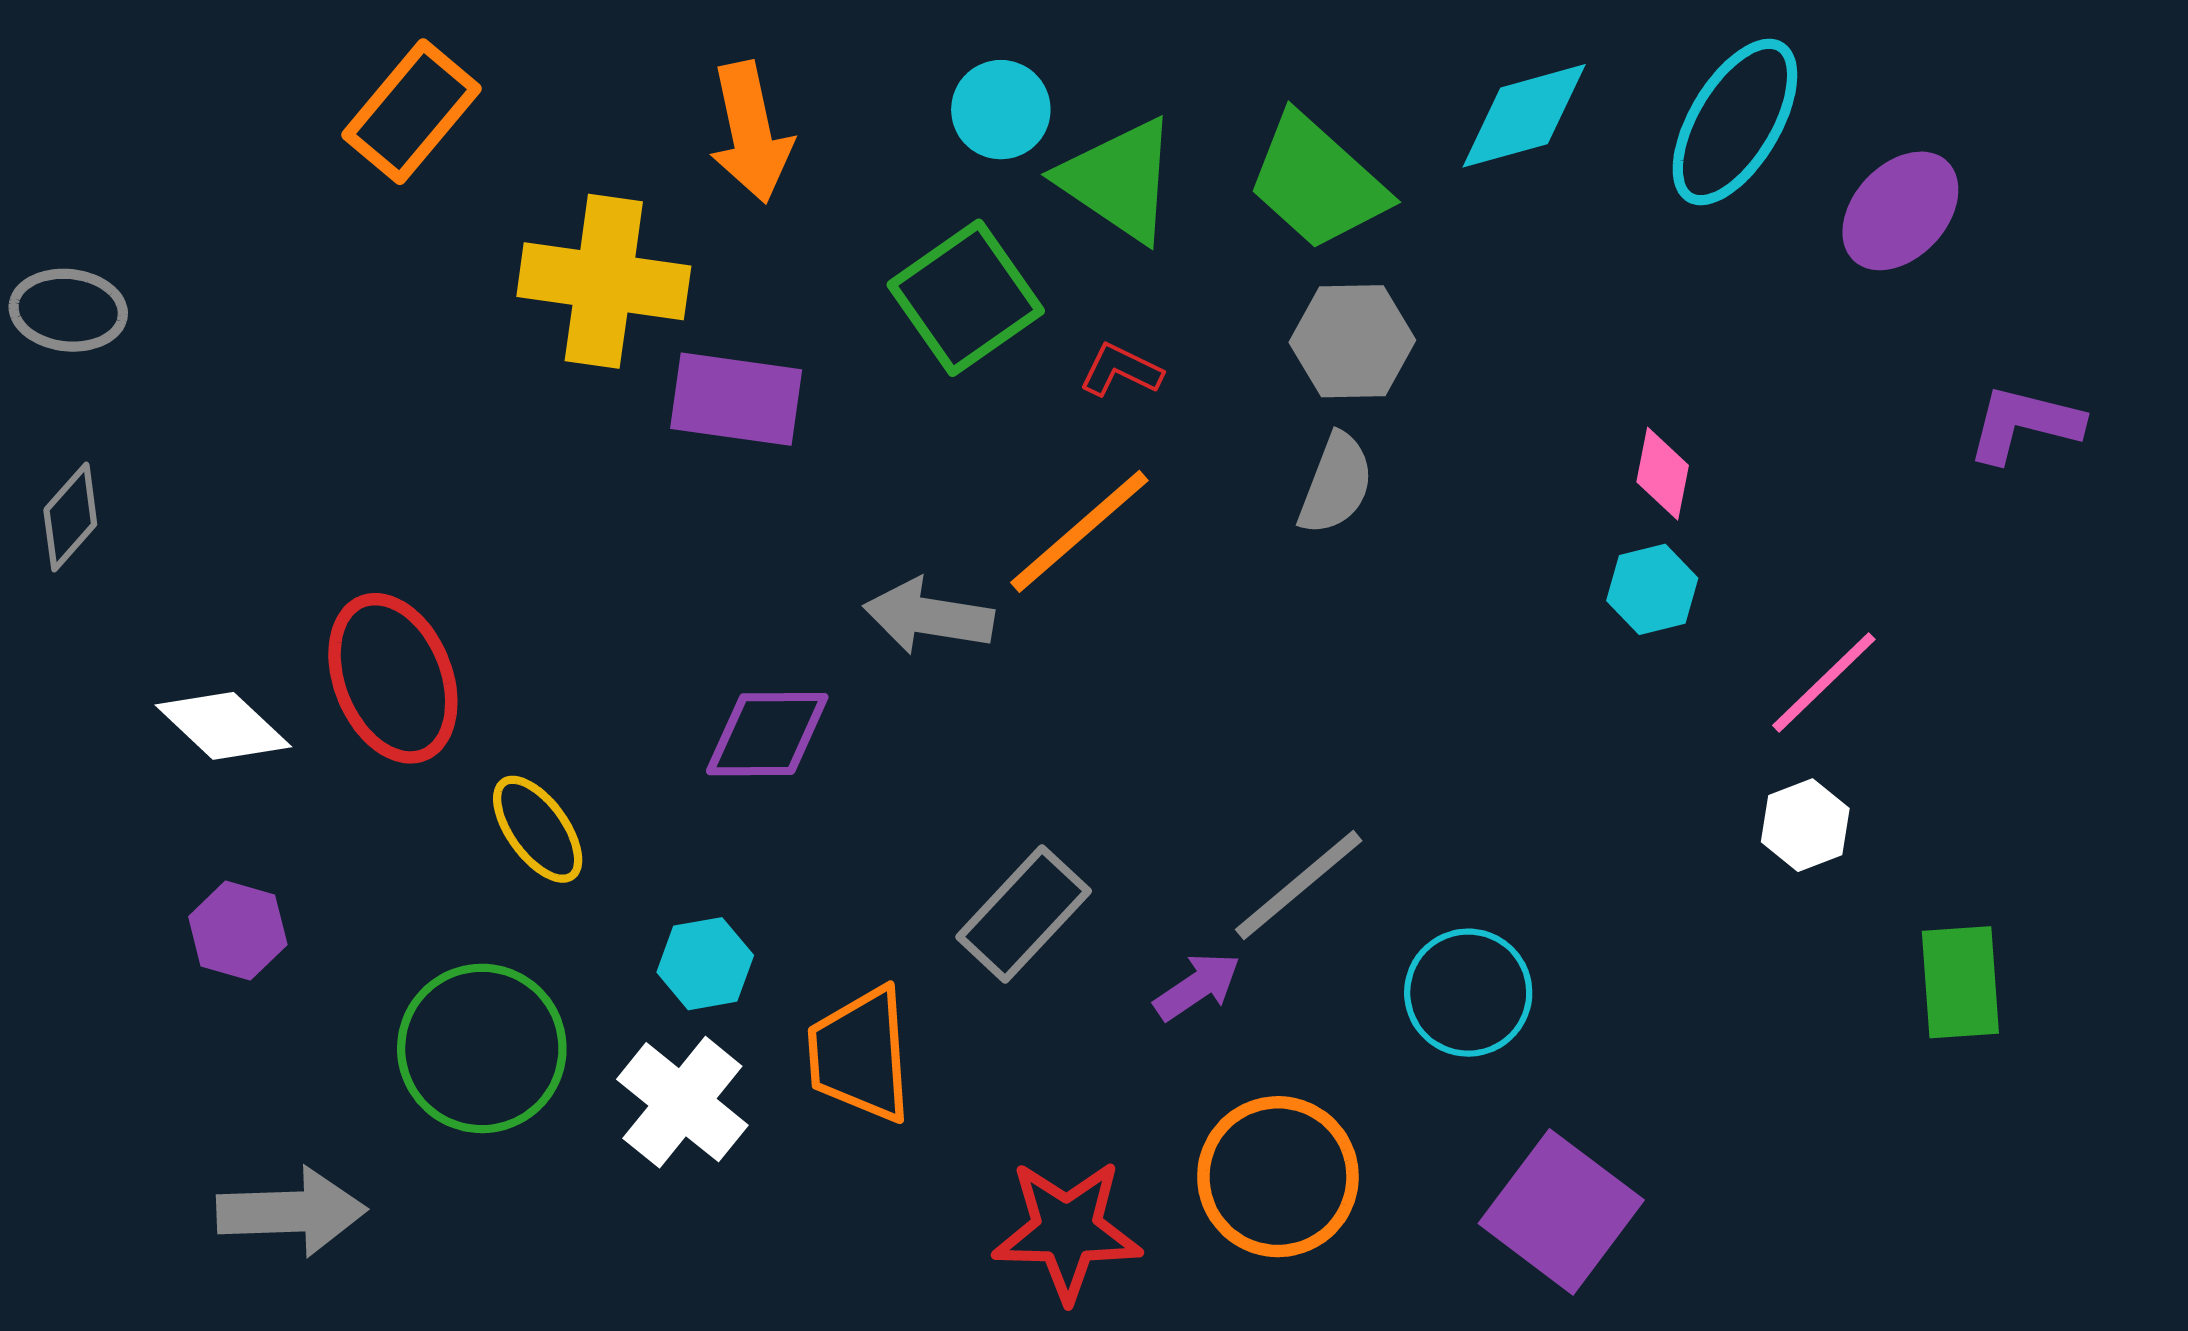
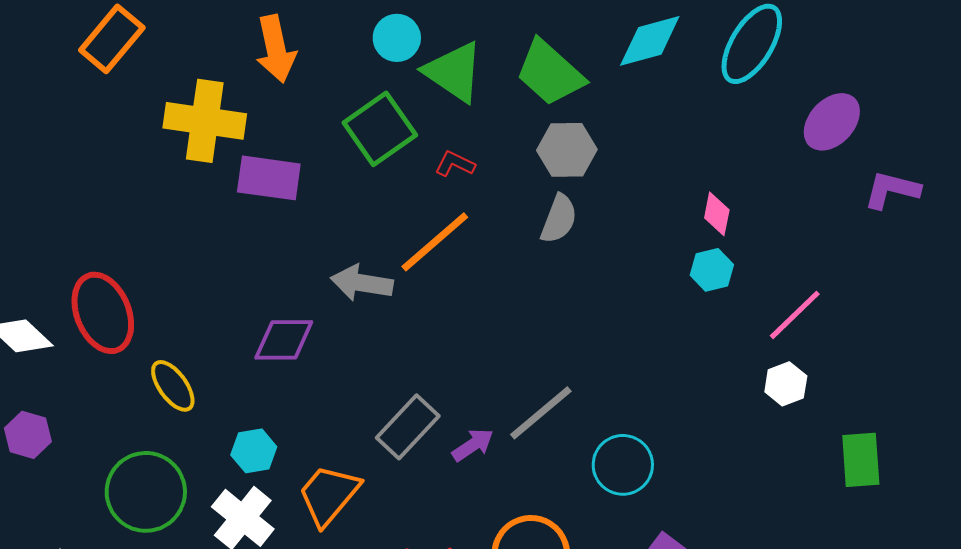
purple ellipse: (1900, 211) -> (832, 122), moved
purple arrow: (1197, 986) -> (473, 445), moved
orange trapezoid: (860, 1055) -> (329, 495), turned 44

